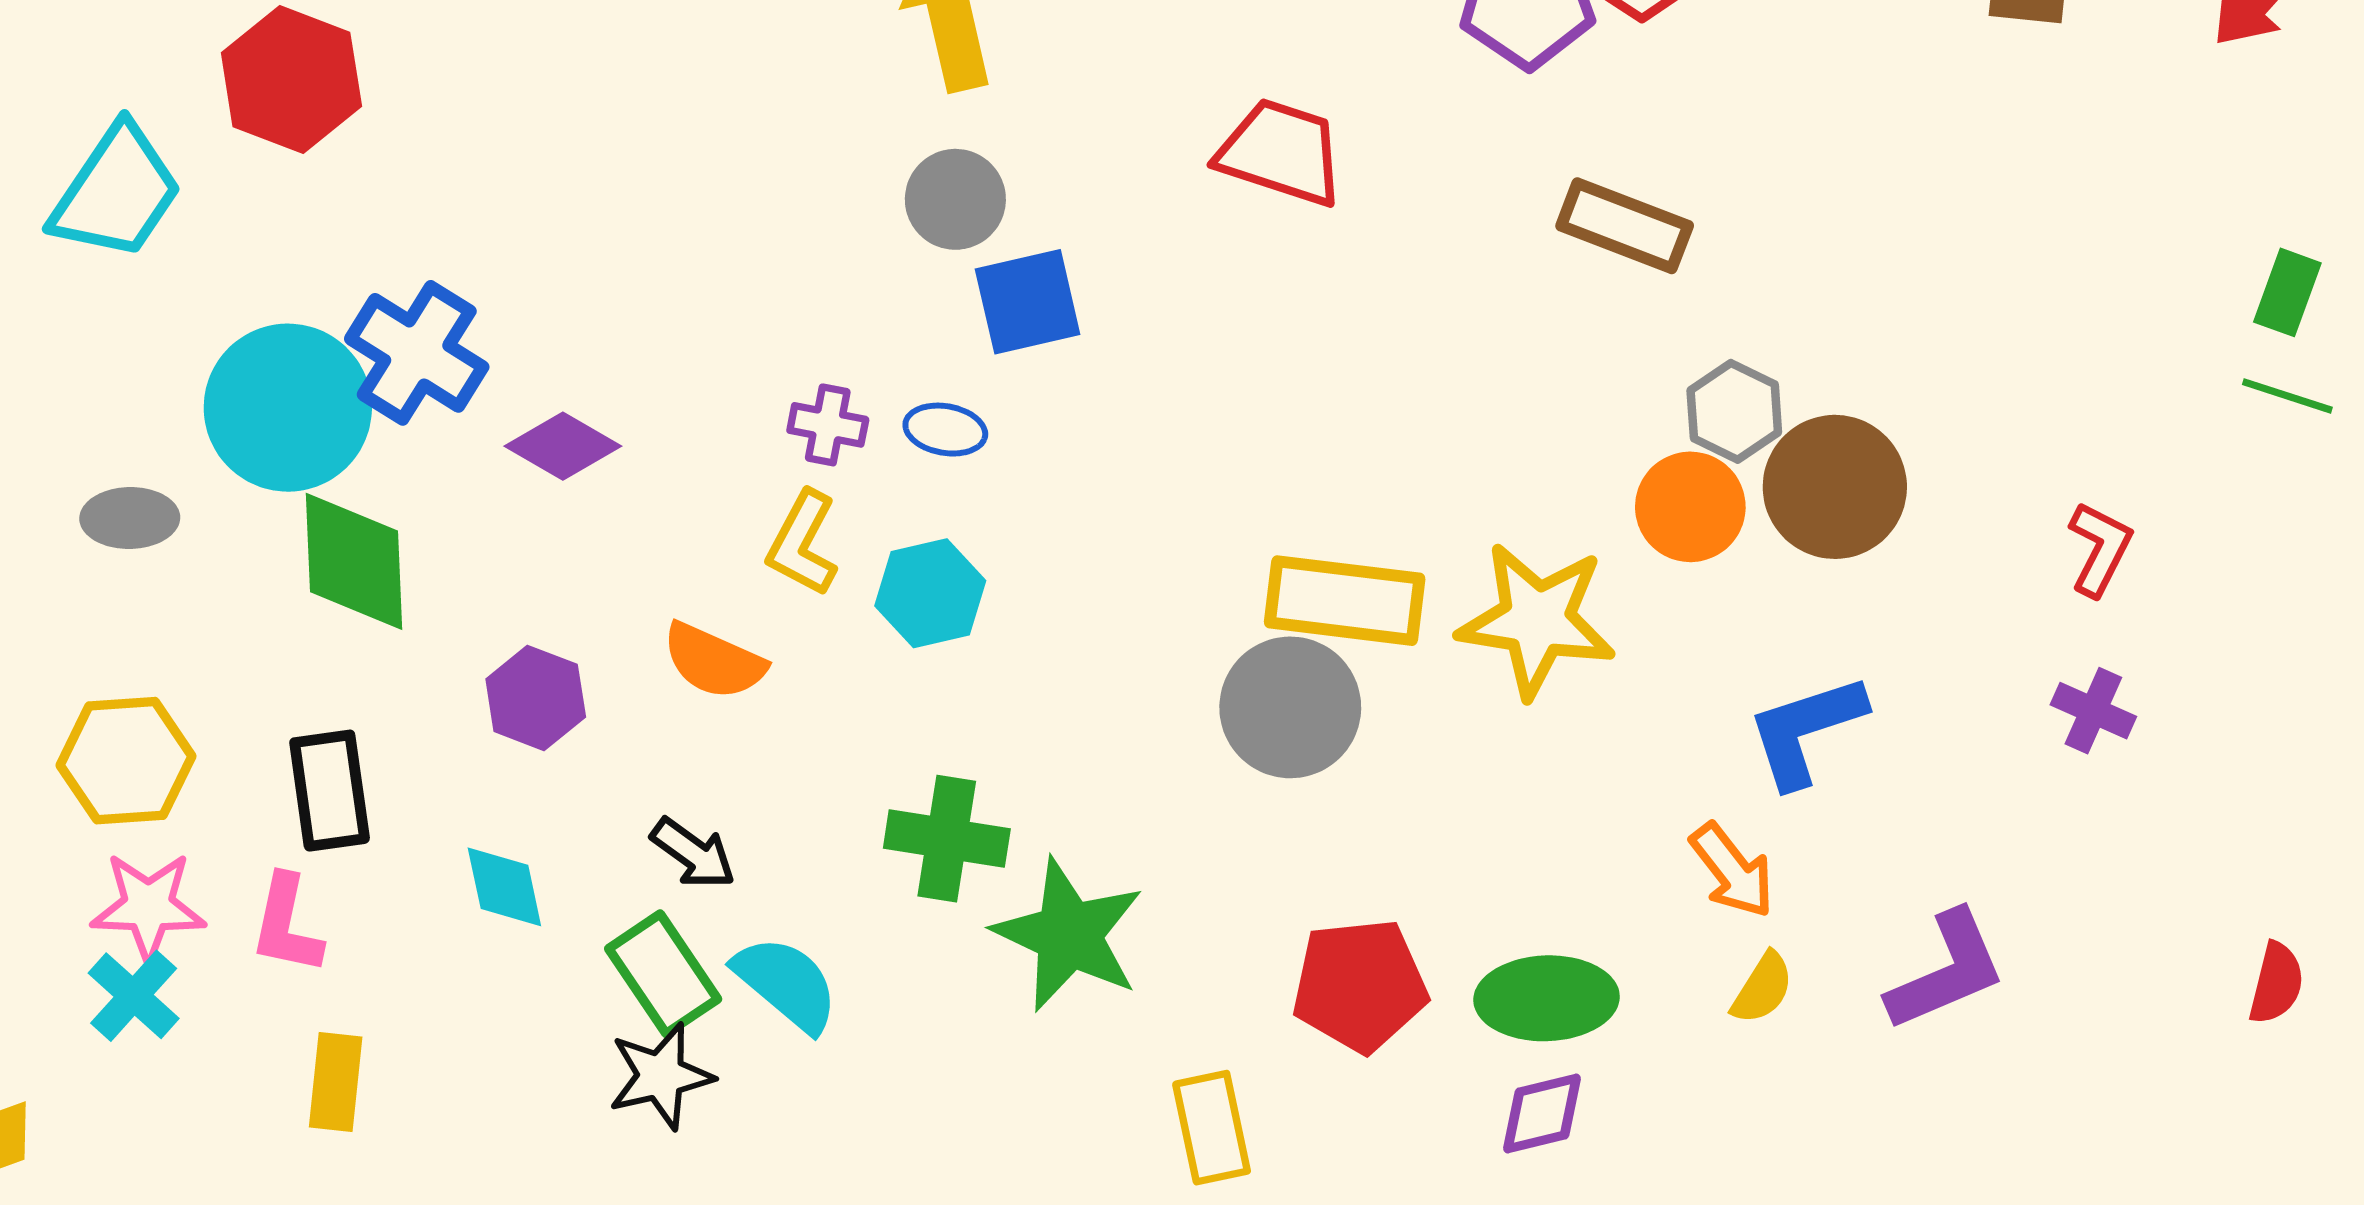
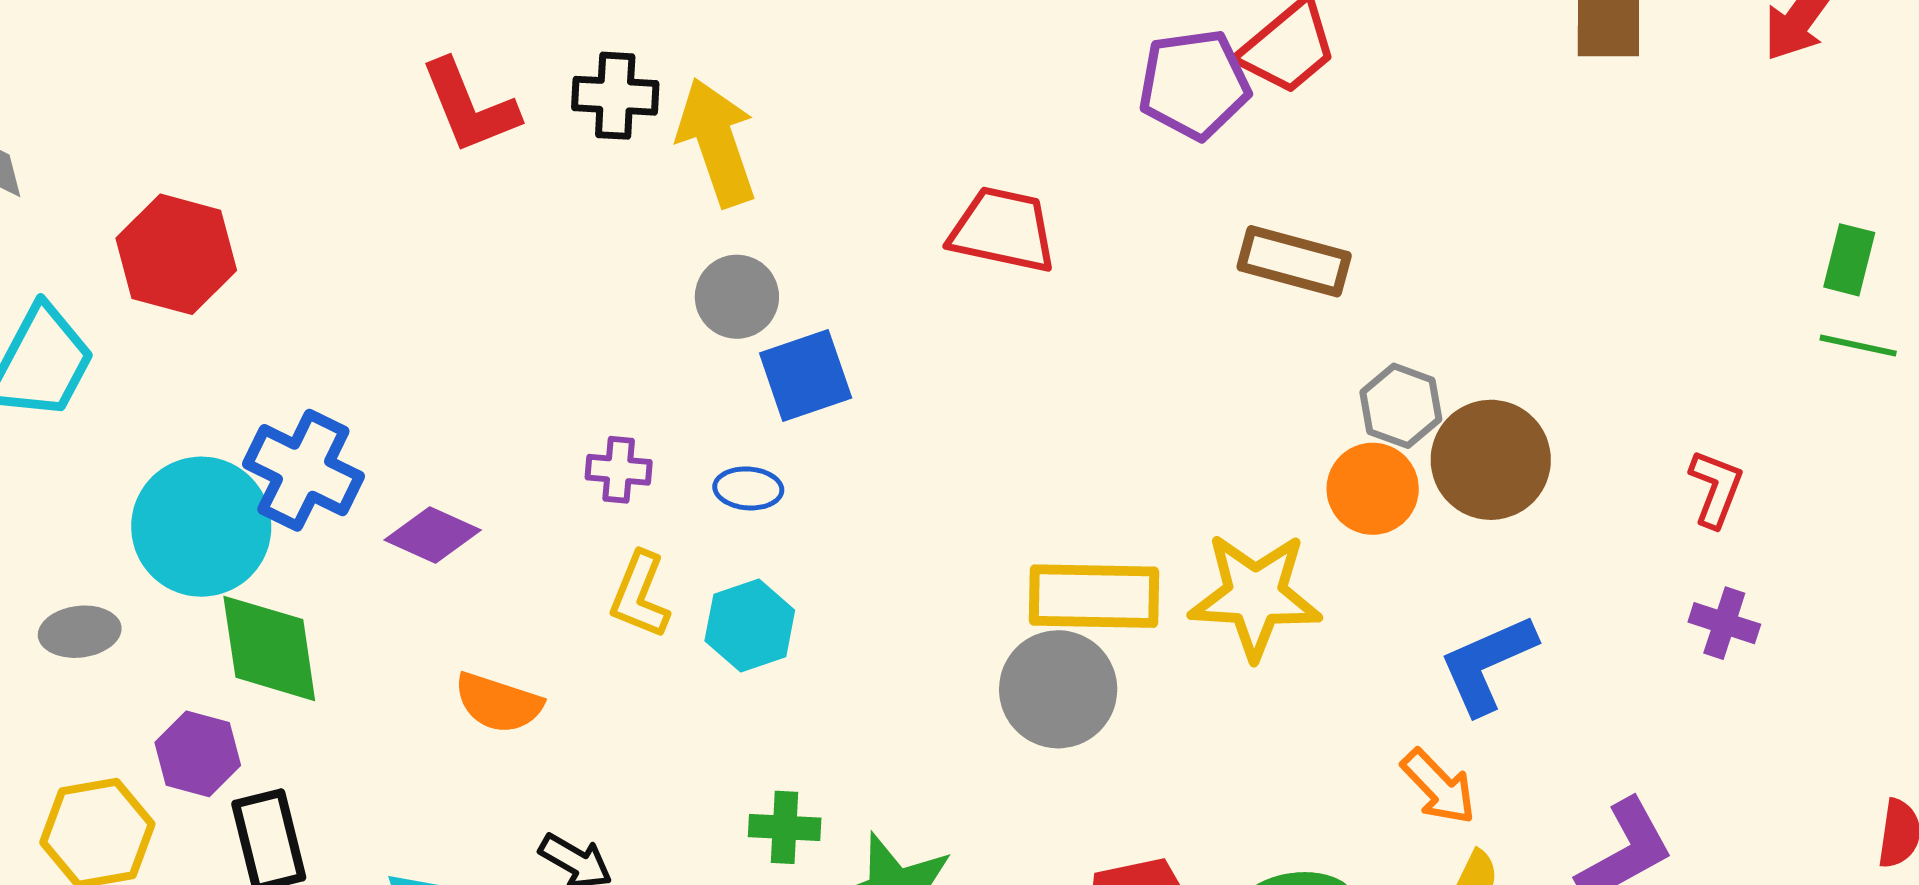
purple cross: (828, 425) -> (619, 470), moved
orange semicircle: (714, 661) -> (498, 703), moved
purple hexagon: (536, 698) -> (198, 754), moved
green cross: (947, 839) -> (785, 827), size x0.7

